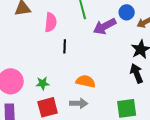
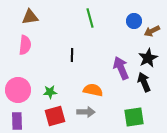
pink semicircle: (51, 22) -> (25, 45), moved
purple arrow: (105, 26) -> (121, 68), moved, turned 95

